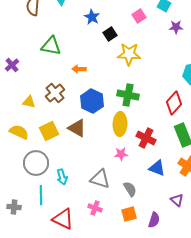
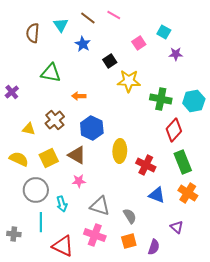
blue star: (92, 17) -> (83, 44), moved
green cross: (128, 95) -> (161, 99), moved
pink star: (121, 154) -> (79, 181), moved
pink cross: (95, 208) -> (95, 235), size x1.5

